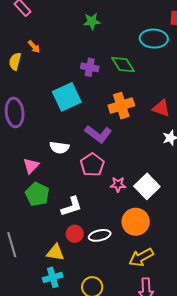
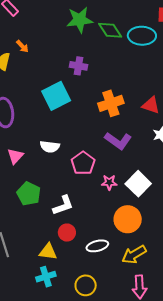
green star: (92, 21) -> (80, 20), size x1.5
green diamond: (123, 65) -> (110, 30), moved
purple L-shape: (98, 134) -> (118, 141), moved
pink triangle: (31, 166) -> (15, 156), moved
white ellipse: (100, 235) -> (97, 246), moved

